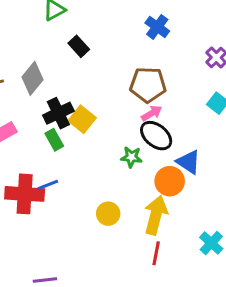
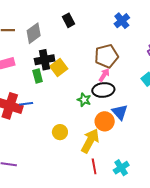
brown pentagon: (148, 85) -> (106, 56), turned -30
pink arrow: (152, 113) -> (104, 75), turned -40
black ellipse: (156, 136) -> (103, 90), turned -60
red line: (156, 253) -> (94, 166), moved, turned -35

